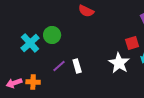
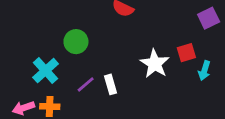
cyan cross: (30, 43) -> (46, 71), moved
white star: (119, 63) -> (155, 64), moved

